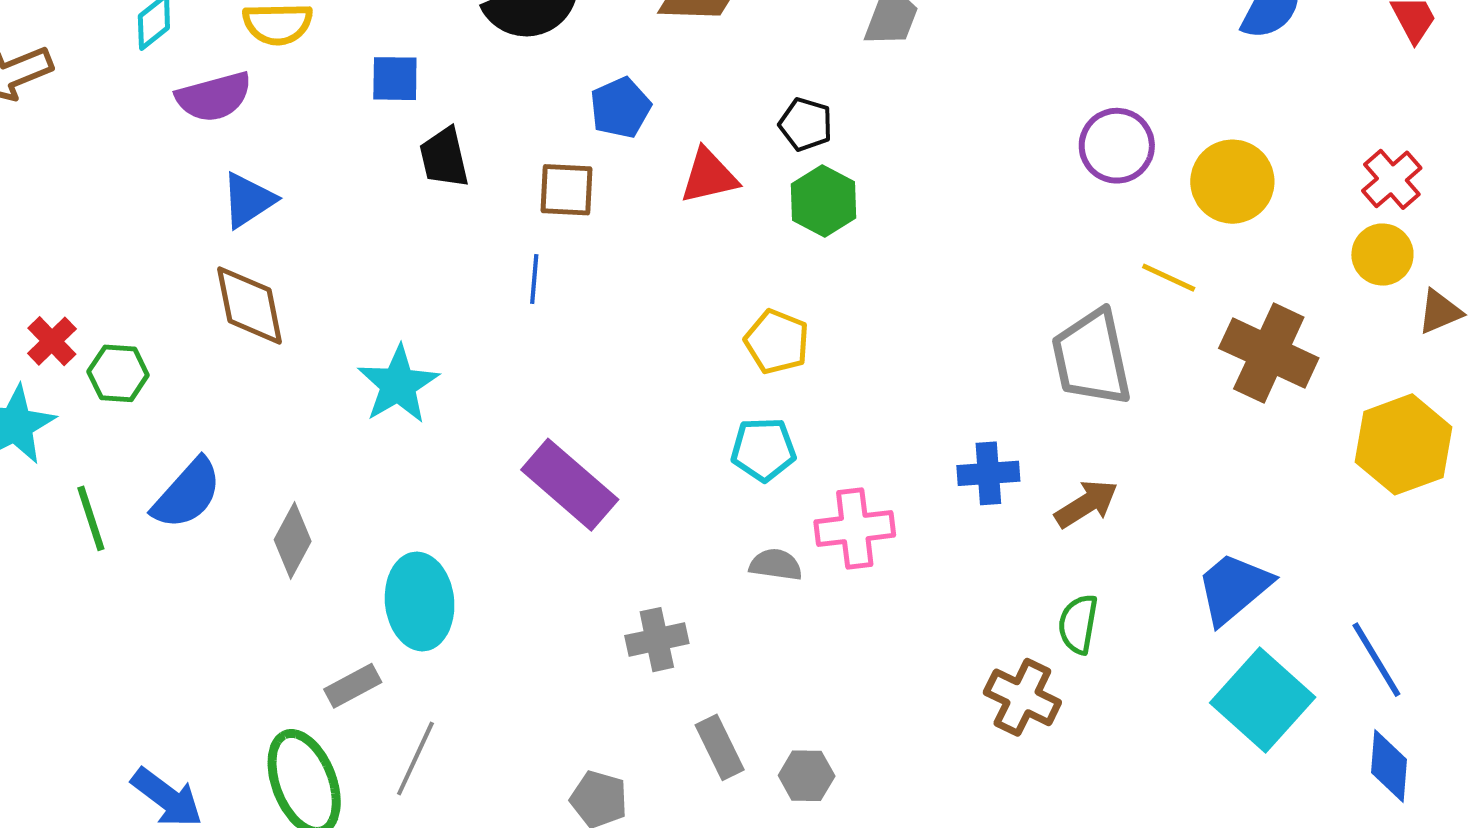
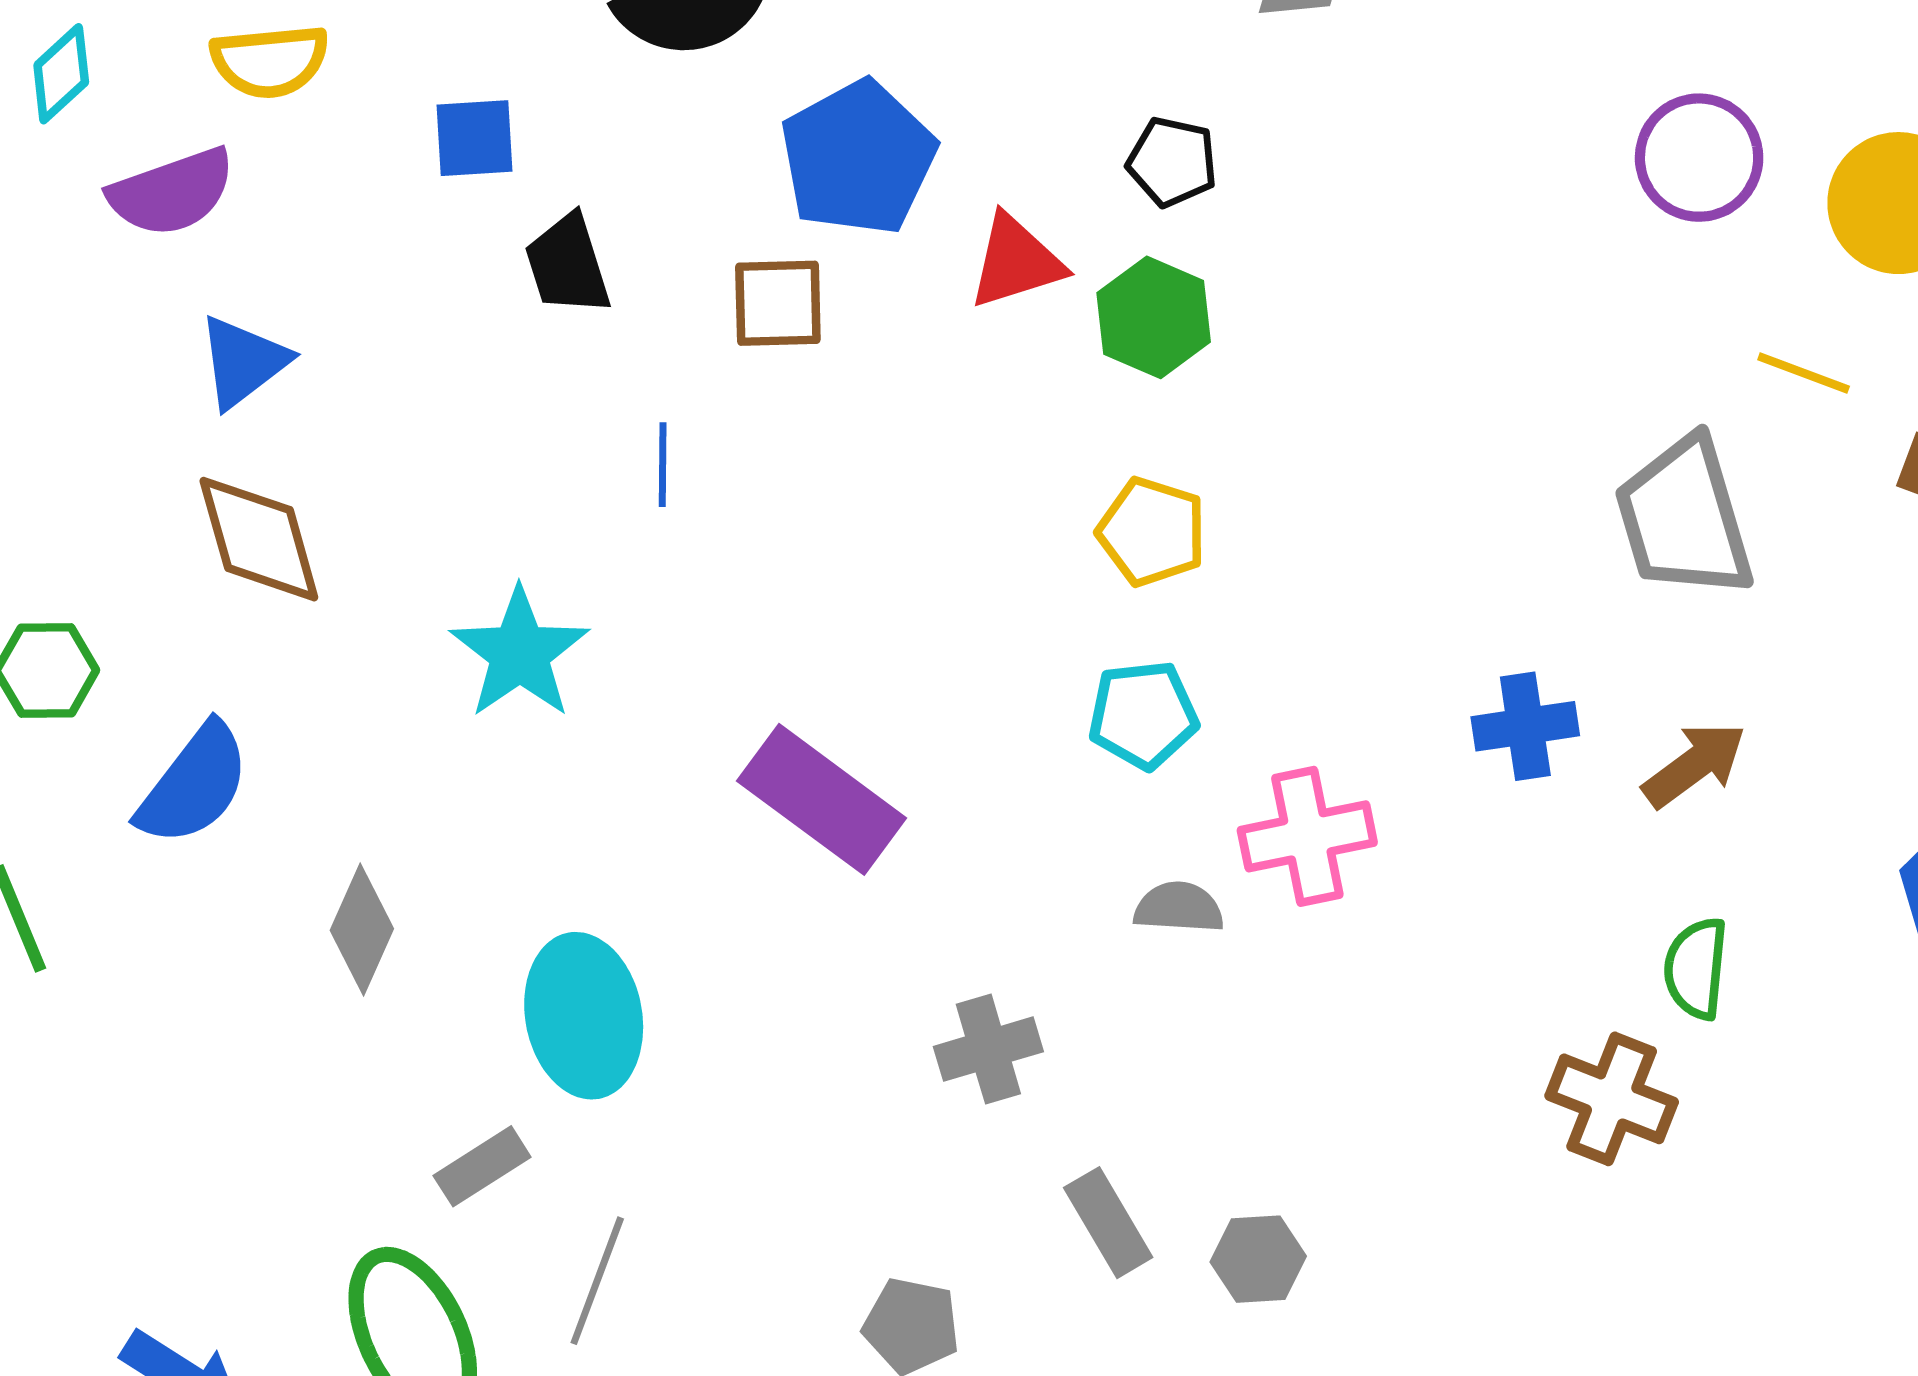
blue pentagon: (620, 108) -> (858, 158), size x1.5
green hexagon: (824, 201) -> (1154, 317), moved
blue line: (534, 279) -> (663, 465), moved
blue semicircle: (187, 494) -> (194, 785), moved

